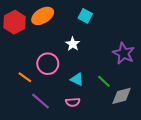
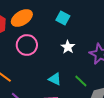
white star: (73, 44) -> (68, 47), moved
pink circle: (48, 64) -> (27, 45), moved

